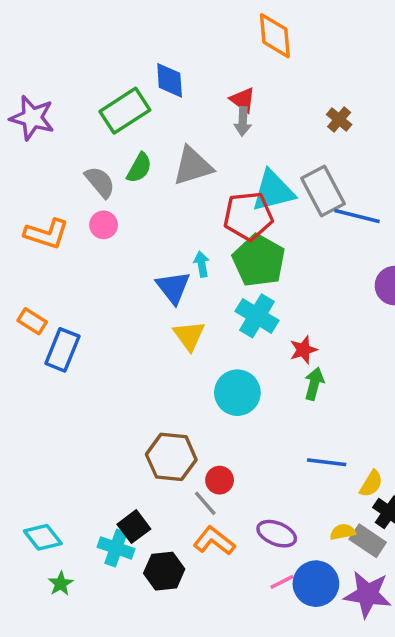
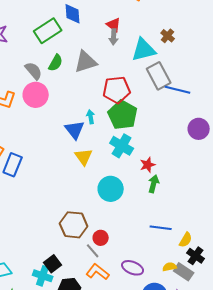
cyan triangle: (273, 191) -> (144, 50), moved
pink circle: (104, 225) -> (36, 95), size x1.6

